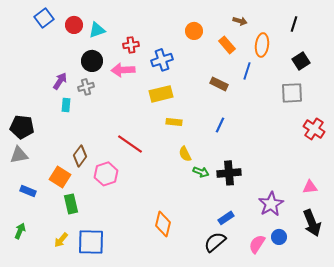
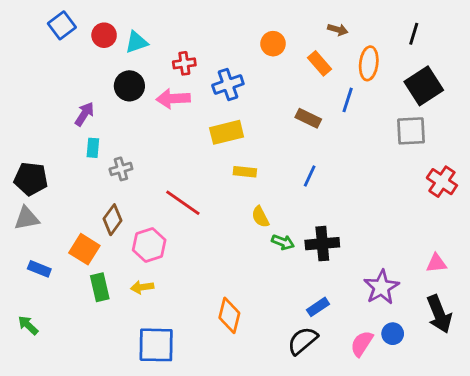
black square: (301, 61) -> (424, 86), size x1.5
gray cross: (86, 87) -> (121, 169), moved
green arrow: (20, 231) -> (28, 325), turned -70
yellow arrow: (61, 240) -> (142, 287), moved, turned 42
blue square: (91, 242) -> (156, 345), moved

